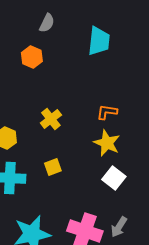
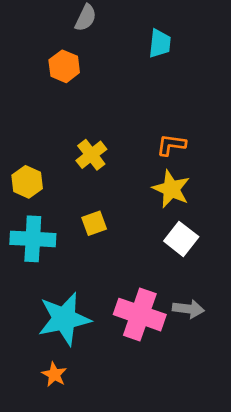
cyan trapezoid: (99, 41) -> (160, 43), size x0.7
gray arrow: (119, 227) -> (188, 309), turned -115

